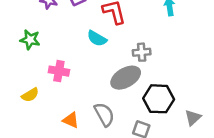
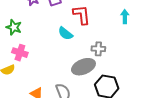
pink cross: (59, 71) -> (20, 53), moved

